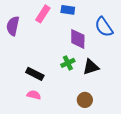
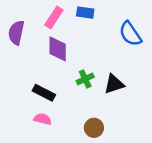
purple diamond: (78, 39) -> (58, 49), moved
brown circle: (85, 100) -> (94, 128), moved

